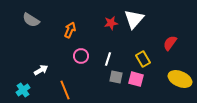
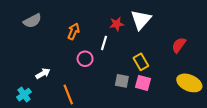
gray semicircle: (31, 20) -> (32, 21), turned -60
white line: (108, 59) -> (104, 43), moved
yellow rectangle: (143, 59) -> (141, 62), moved

